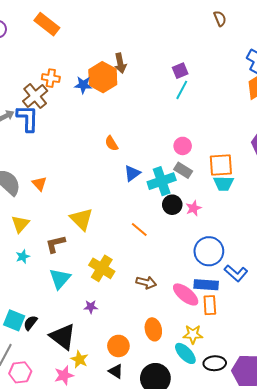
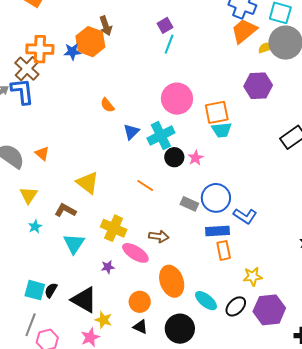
orange cross: (51, 78) -> (40, 49), size x1.5
pink circle: (183, 146) -> (177, 99), size x1.8
gray rectangle: (183, 170) -> (189, 204), moved
brown L-shape: (55, 244) -> (65, 210), turned 50
pink ellipse: (186, 294) -> (135, 253), moved
orange ellipse: (153, 329) -> (172, 281), size x1.4
yellow star: (193, 334) -> (253, 276), moved
black ellipse: (215, 363) -> (236, 306), turned -35

